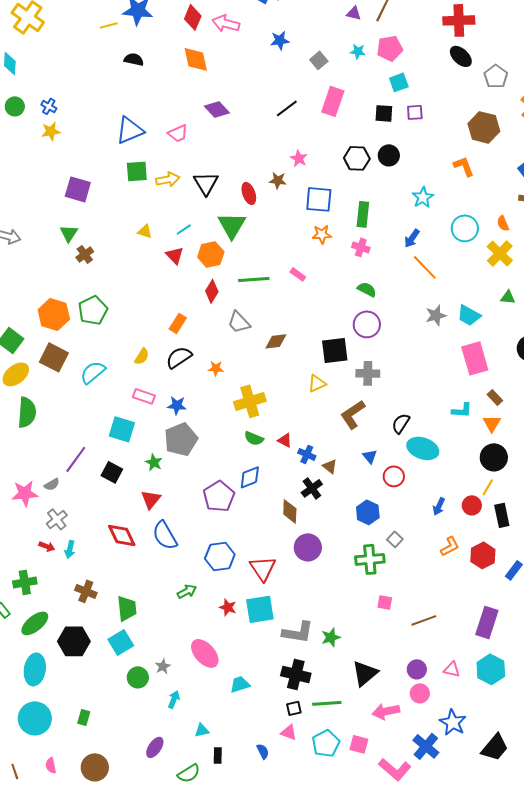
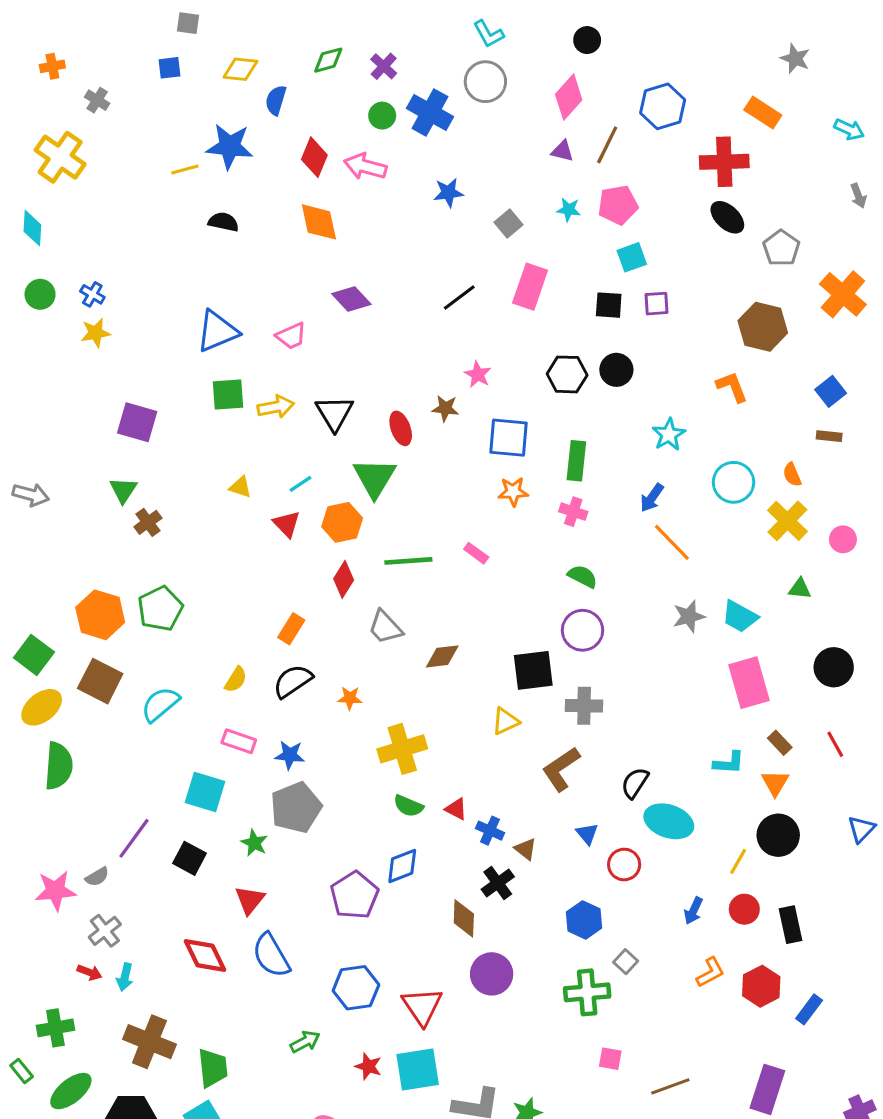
yellow line: (488, 487) -> (738, 861), moved
brown cross: (86, 591) -> (149, 1042), size x1.5

